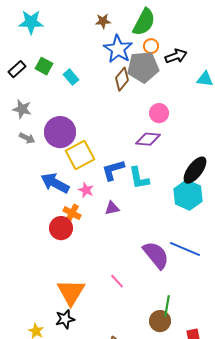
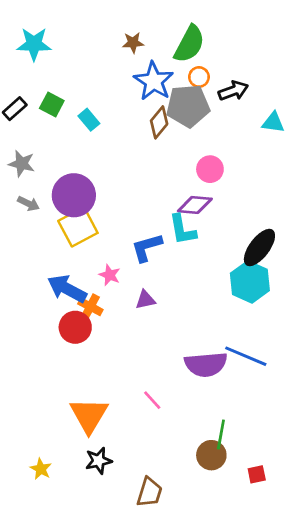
yellow square: (80, 155) -> (78, 227), moved
cyan L-shape: (139, 178) -> (182, 230), moved
blue arrow: (55, 183) -> (67, 289), moved
purple semicircle: (156, 255) -> (206, 364), turned 124
black star: (65, 319) -> (99, 461), moved

